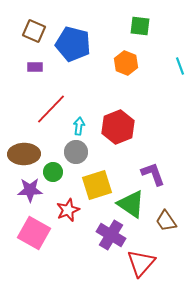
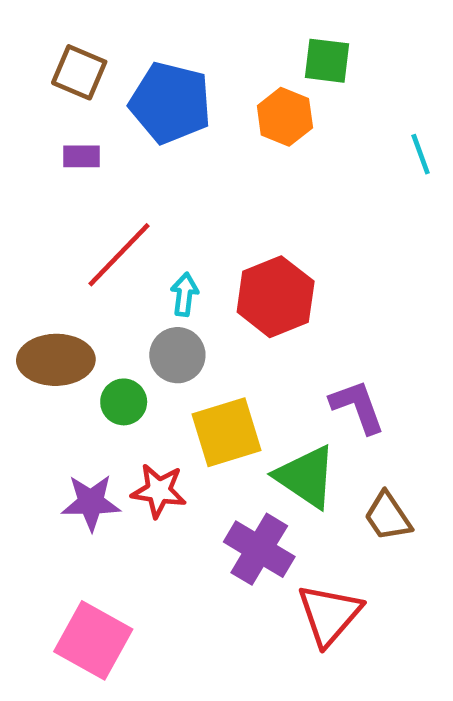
orange hexagon: (126, 63) -> (285, 117), moved
purple star: (30, 190) -> (91, 502), moved
red star: (68, 210) -> (159, 491), turned 30
pink square: (34, 233) -> (93, 640), moved

